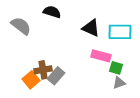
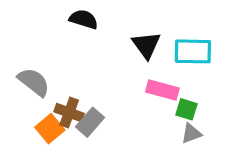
gray semicircle: (21, 26) -> (34, 82), moved
black triangle: (91, 28) -> (146, 45), turned 30
brown cross: (43, 70) -> (69, 113), turned 30

